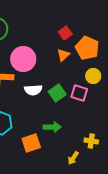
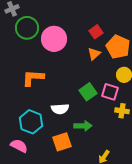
pink circle: (23, 59) -> (54, 39), moved
white semicircle: (33, 90) -> (60, 109), moved
yellow cross: (91, 141) -> (122, 111), moved

